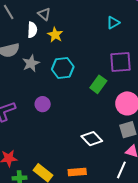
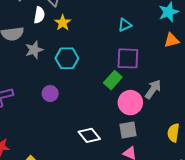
cyan triangle: (113, 23) -> (125, 25), moved
green rectangle: (98, 84) -> (113, 80), moved
purple circle: (43, 104) -> (50, 94), moved

